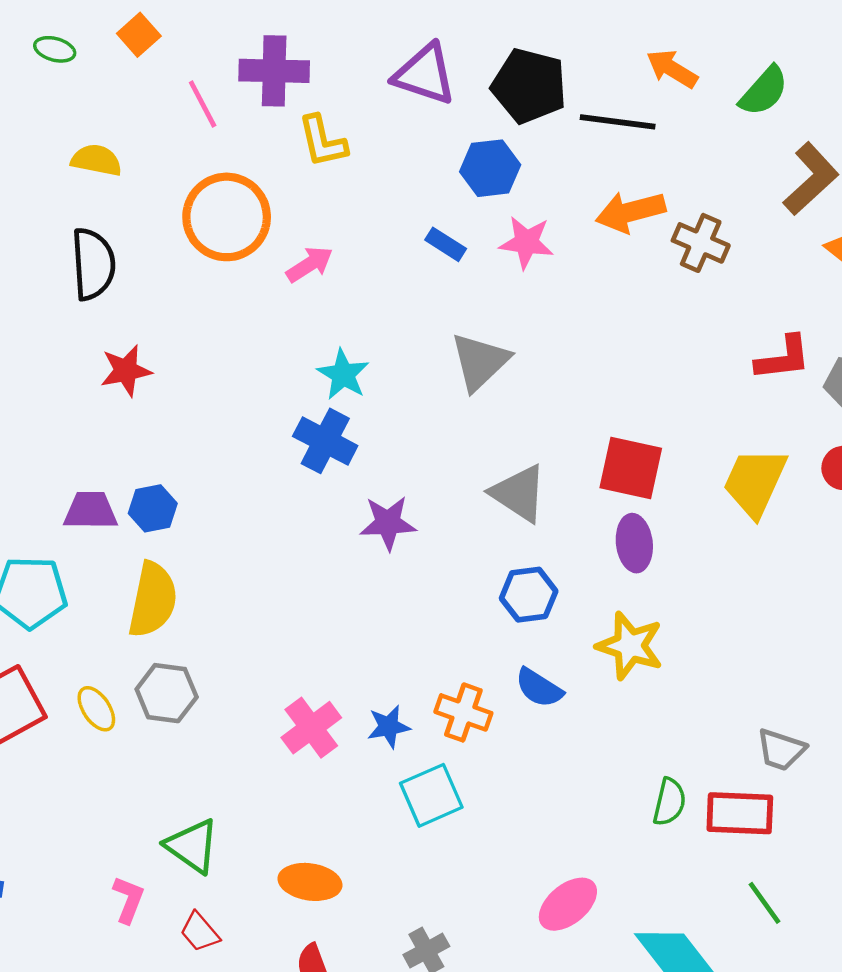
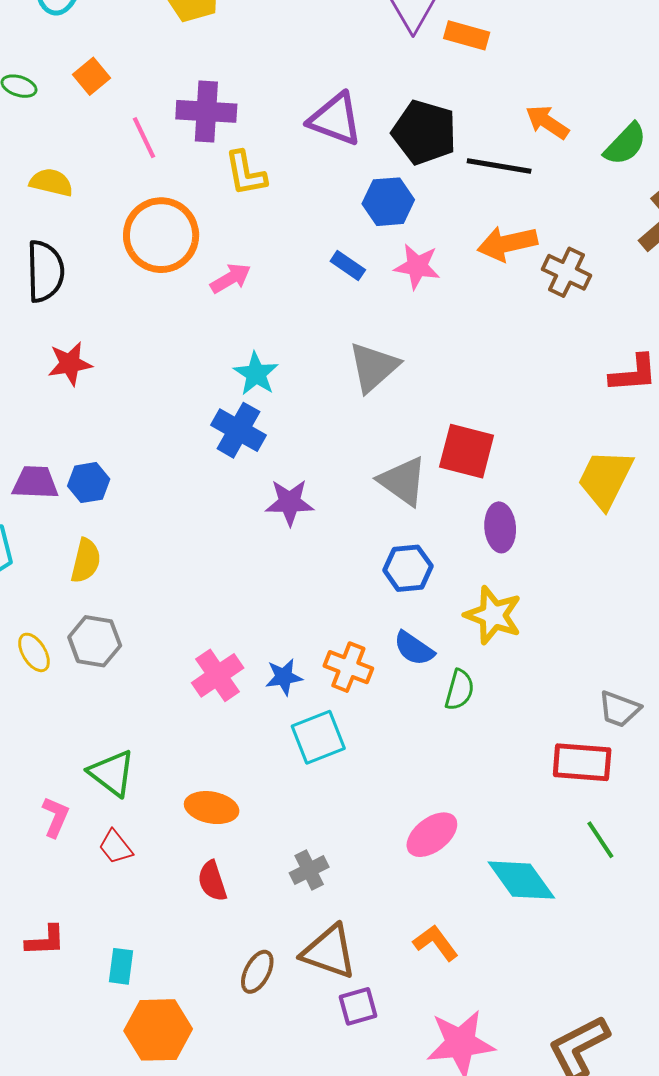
red square: (631, 468) -> (467, 451), moved
yellow semicircle: (153, 600) -> (86, 561), size x0.7
green semicircle: (669, 802) -> (459, 690), moved

